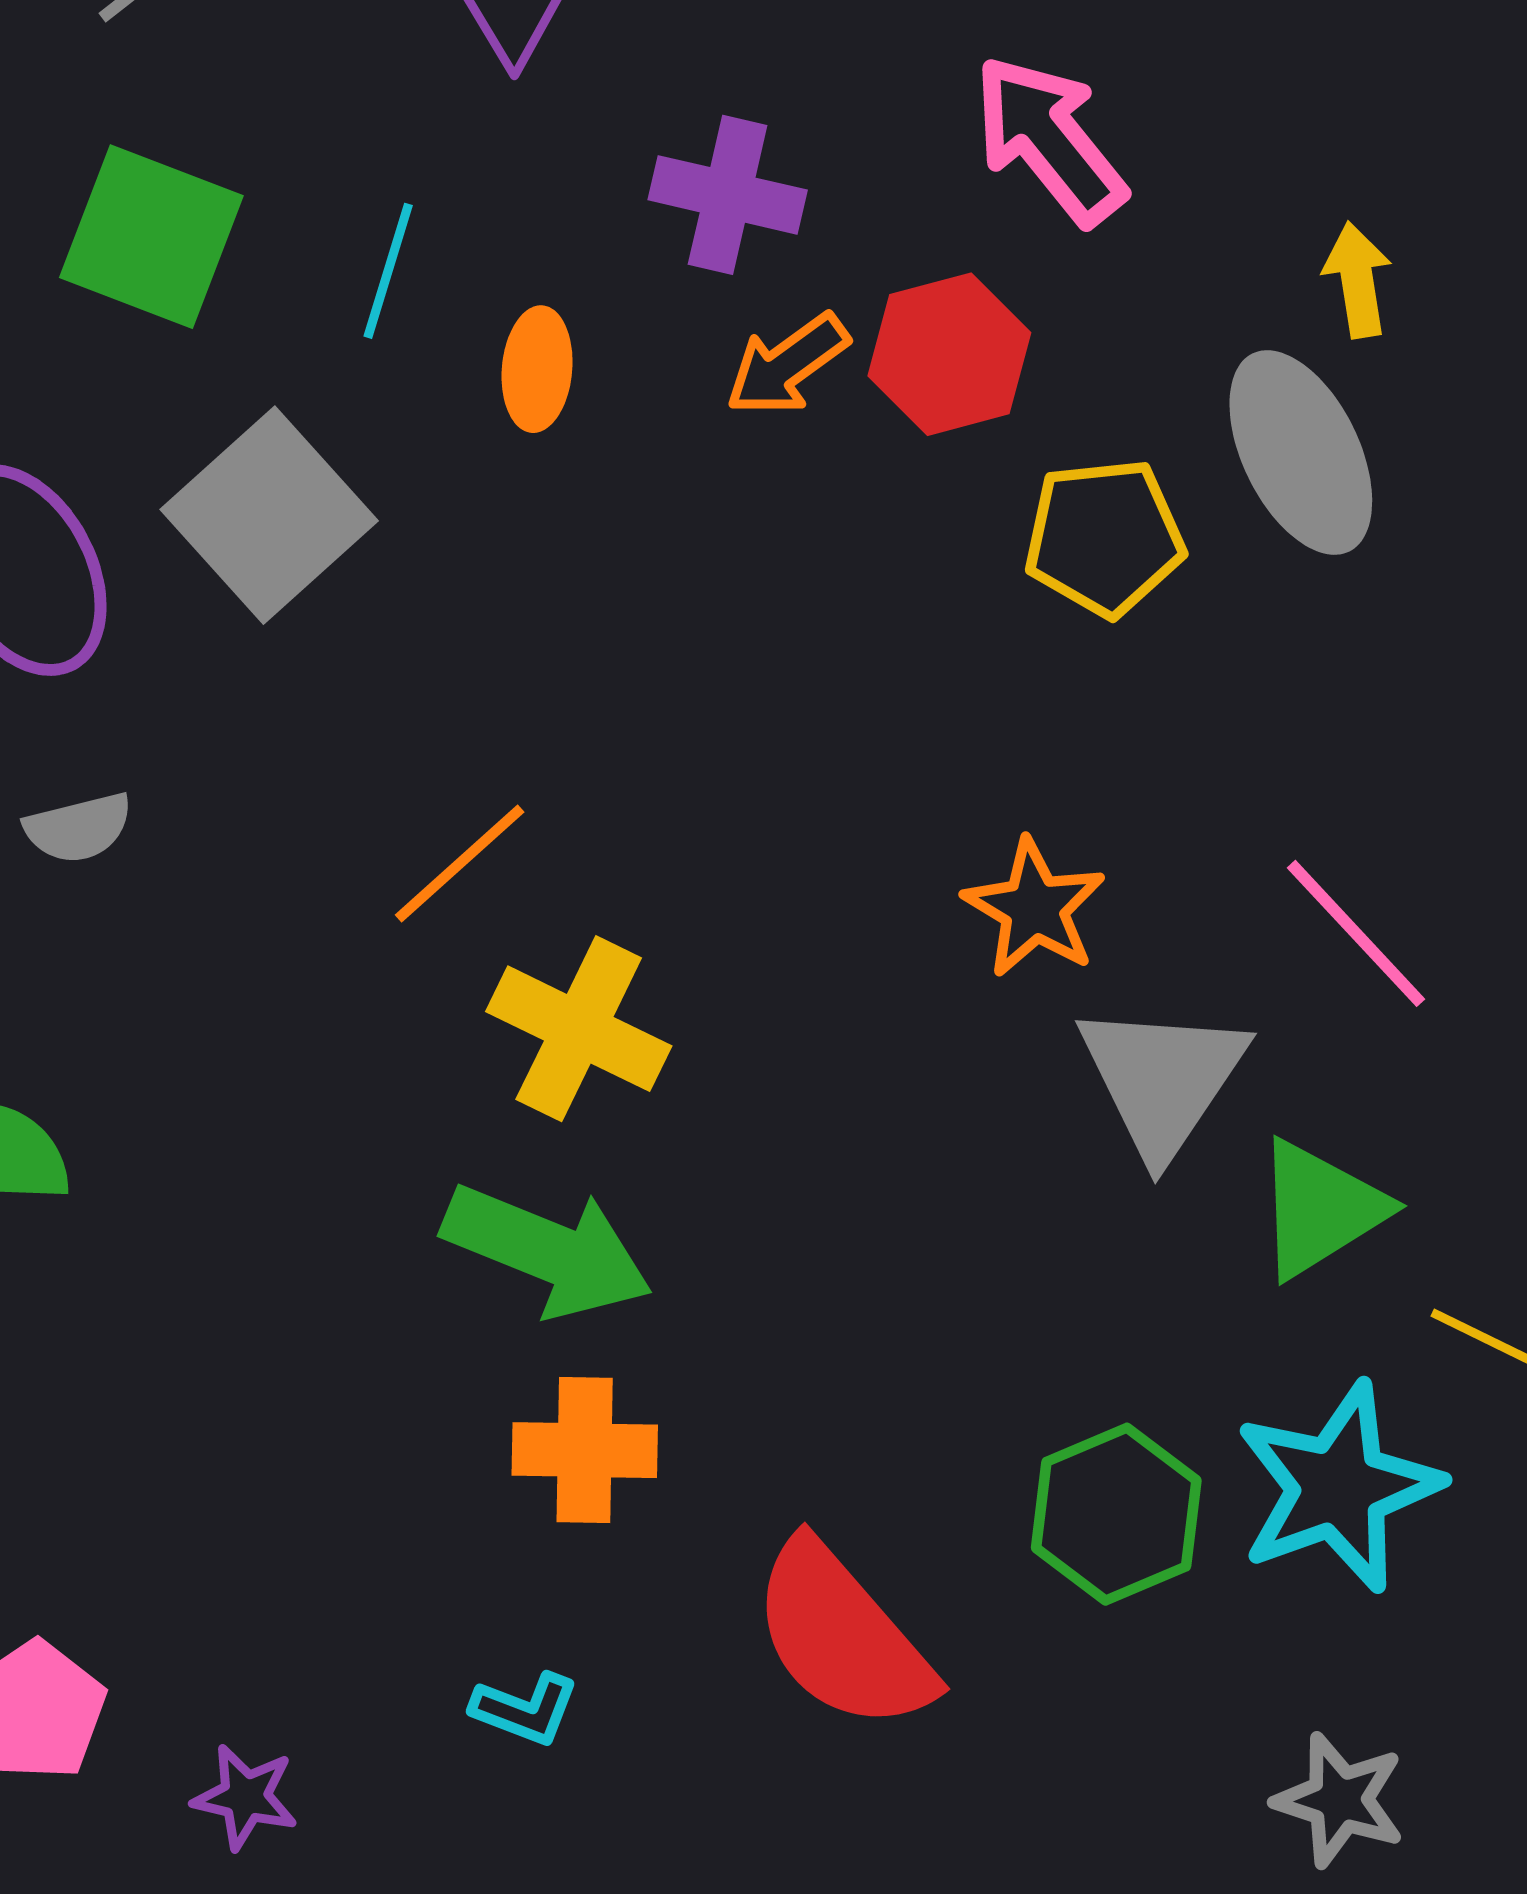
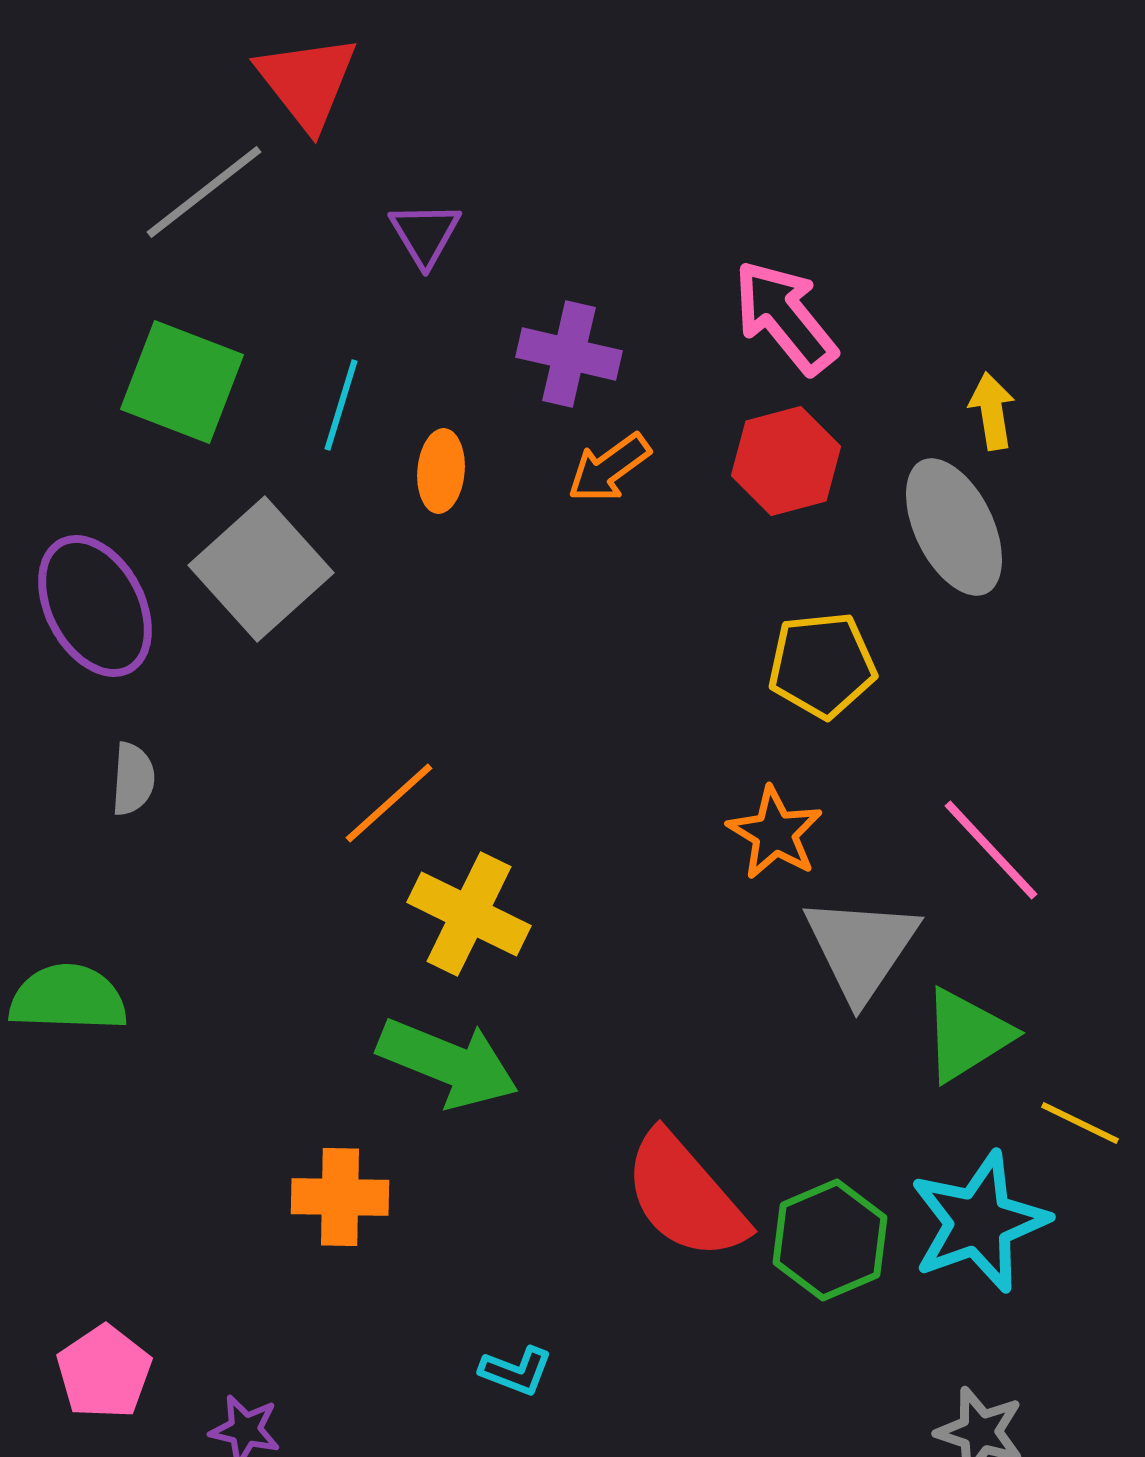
red hexagon: (949, 354) -> (786, 461), moved
yellow pentagon: (1104, 537) -> (822, 665), moved
gray semicircle: (78, 828) -> (133, 779), turned -72
orange cross: (585, 1450) -> (340, 1197), moved
red semicircle: (842, 1636) -> (685, 1196), moved
cyan L-shape: (525, 1709) -> (516, 1371), moved

